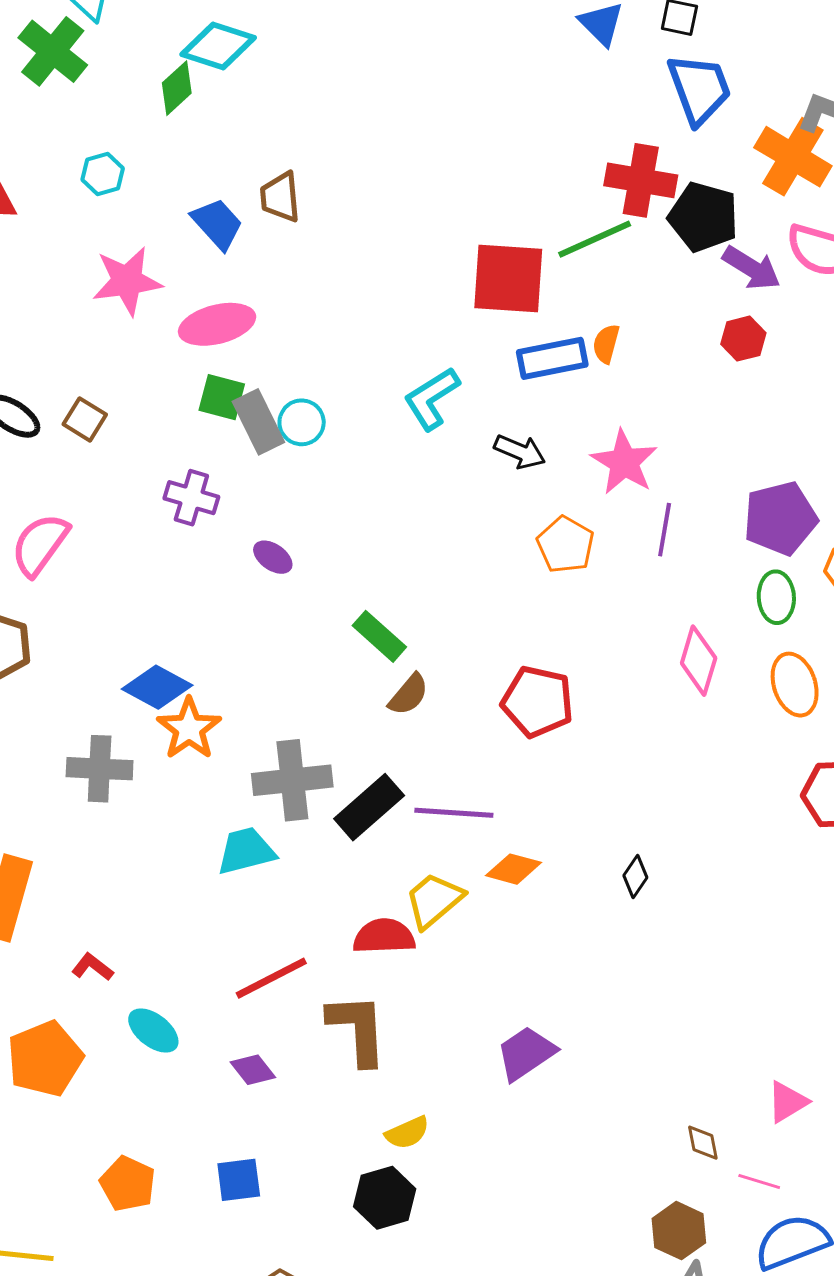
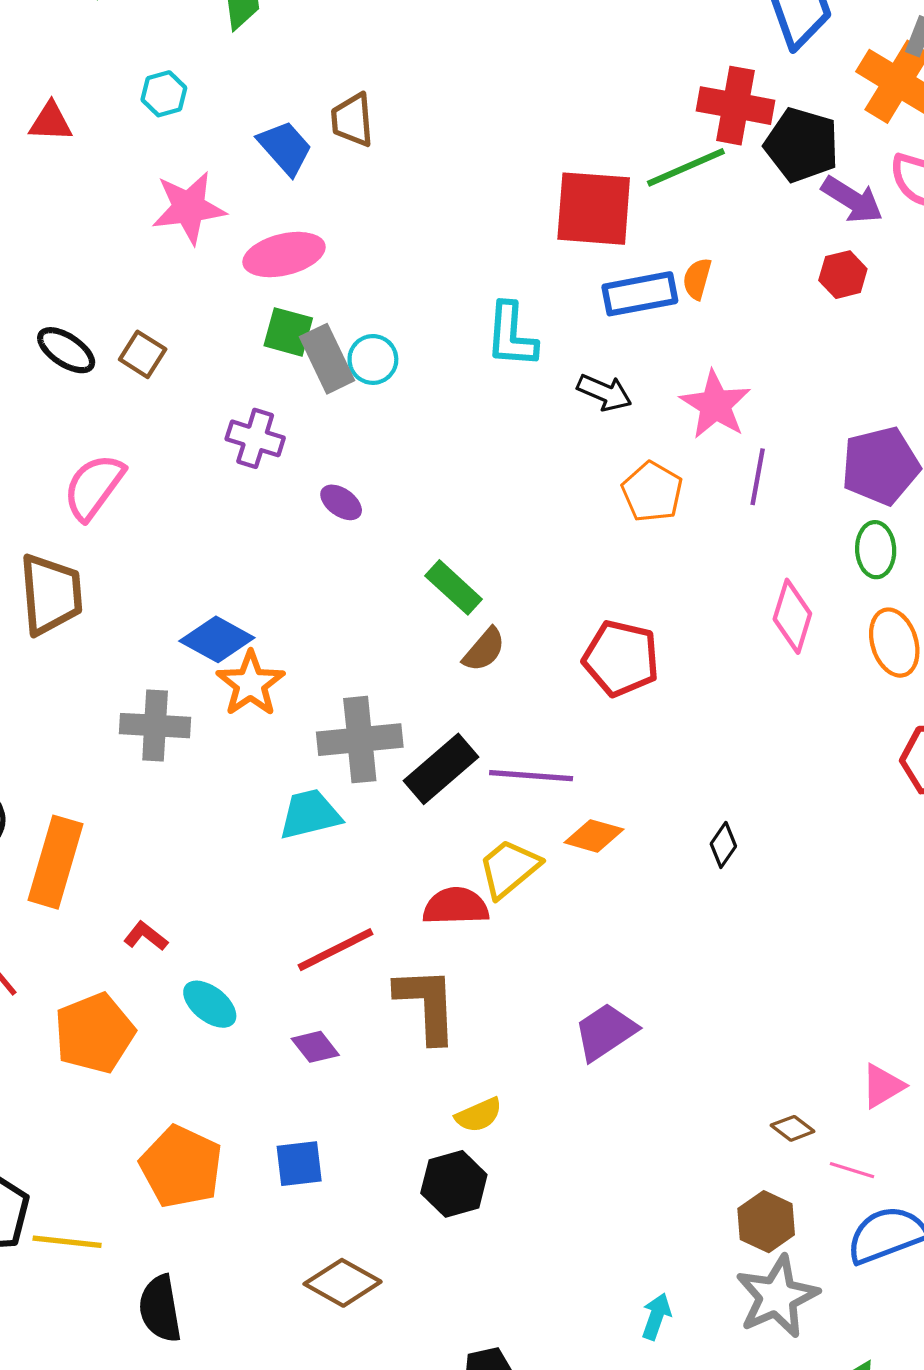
cyan L-shape: (432, 398) -> (511, 335), turned -54
brown diamond: (703, 1143) -> (793, 1128), turned -42
orange pentagon: (128, 1184) -> (181, 1167), size x1.4

